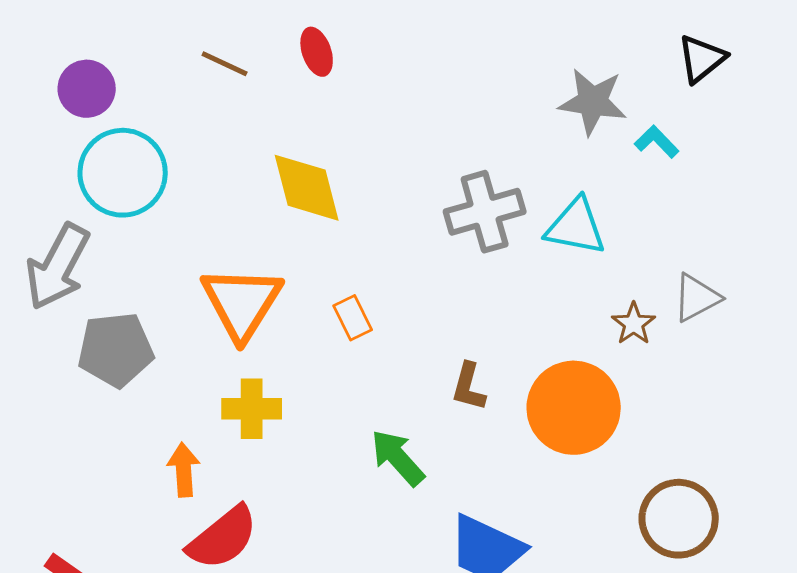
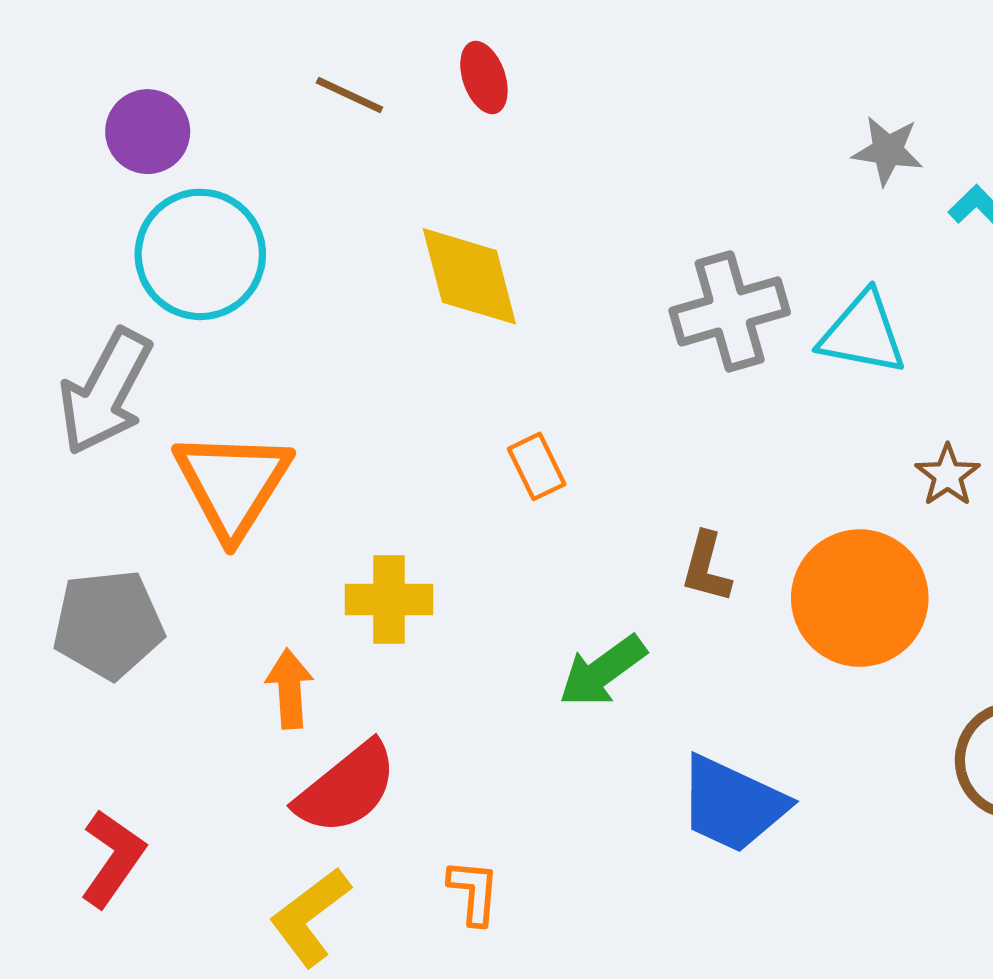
gray star: (593, 102) -> (888, 151), size x0.7
orange triangle: (242, 303) -> (232, 484), moved
gray pentagon: (116, 350) -> (108, 624), moved
green arrow: (398, 458) -> (602, 671), turned -84

